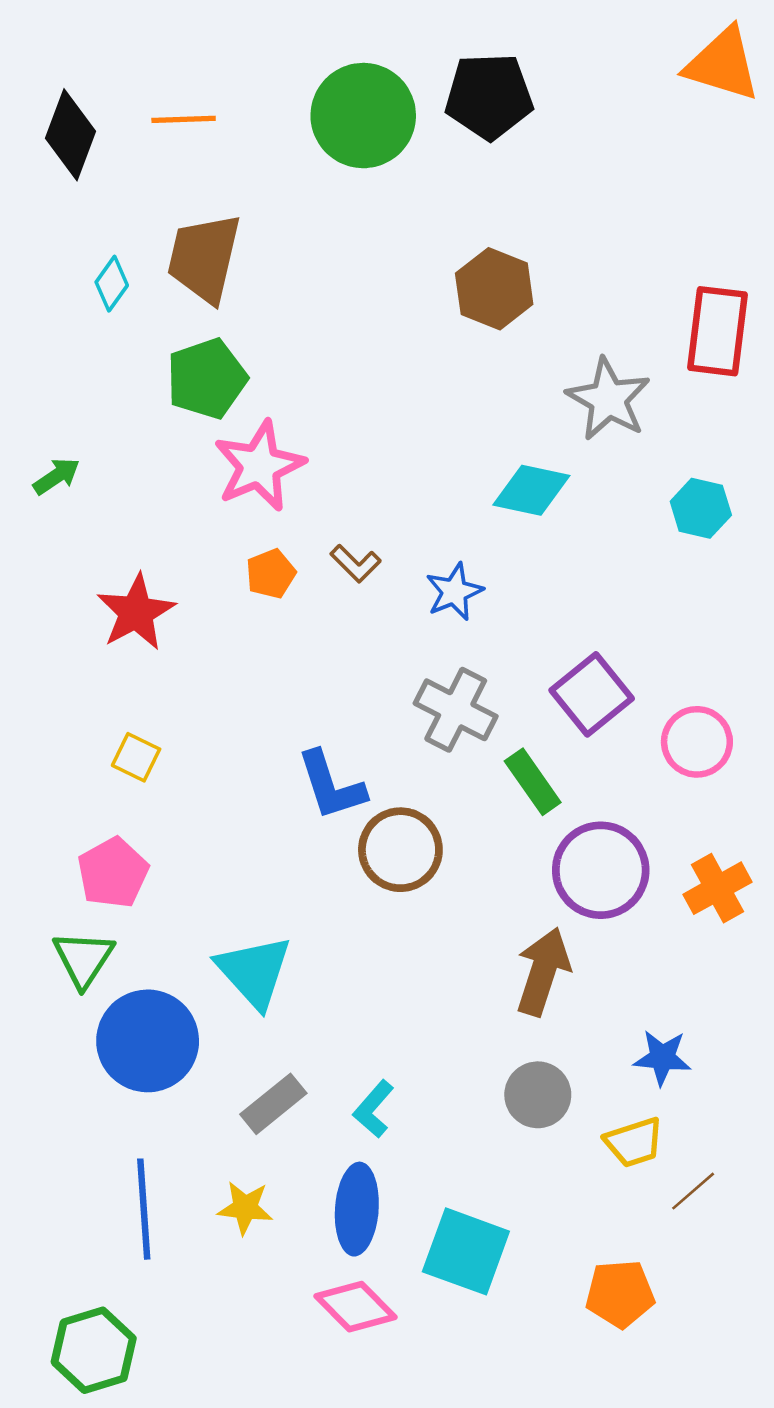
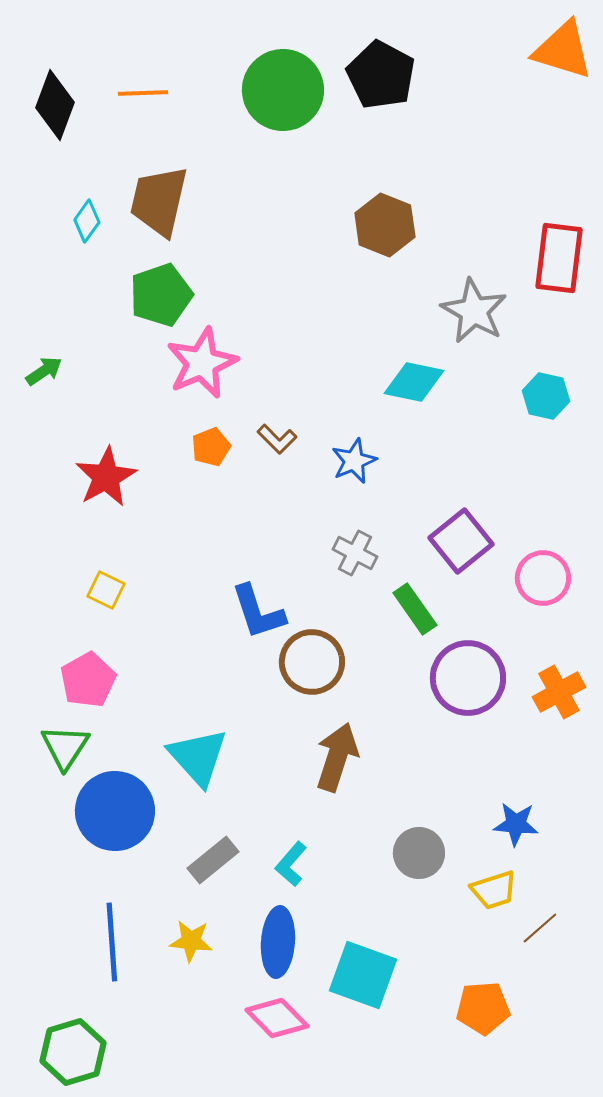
black pentagon: (489, 96) -> (381, 75), turned 30
gray cross: (456, 710) -> (355, 553), size x0.7
brown arrow: (543, 972) -> (337, 757), moved

